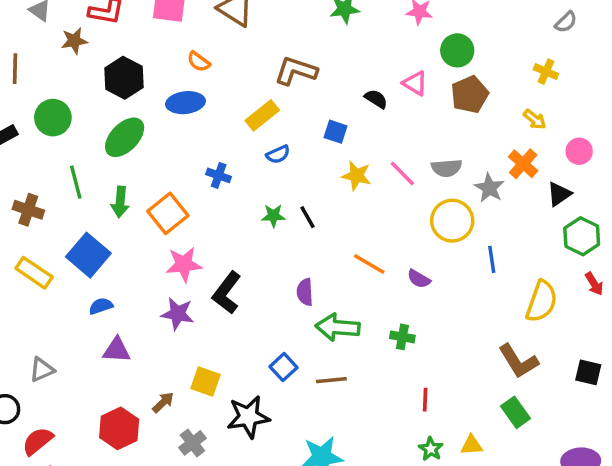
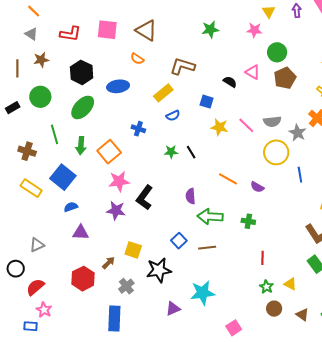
brown star: (74, 41) -> (41, 60), moved
orange semicircle: (199, 62) -> (137, 59), moved
yellow triangle: (472, 445) -> (290, 284), turned 32

